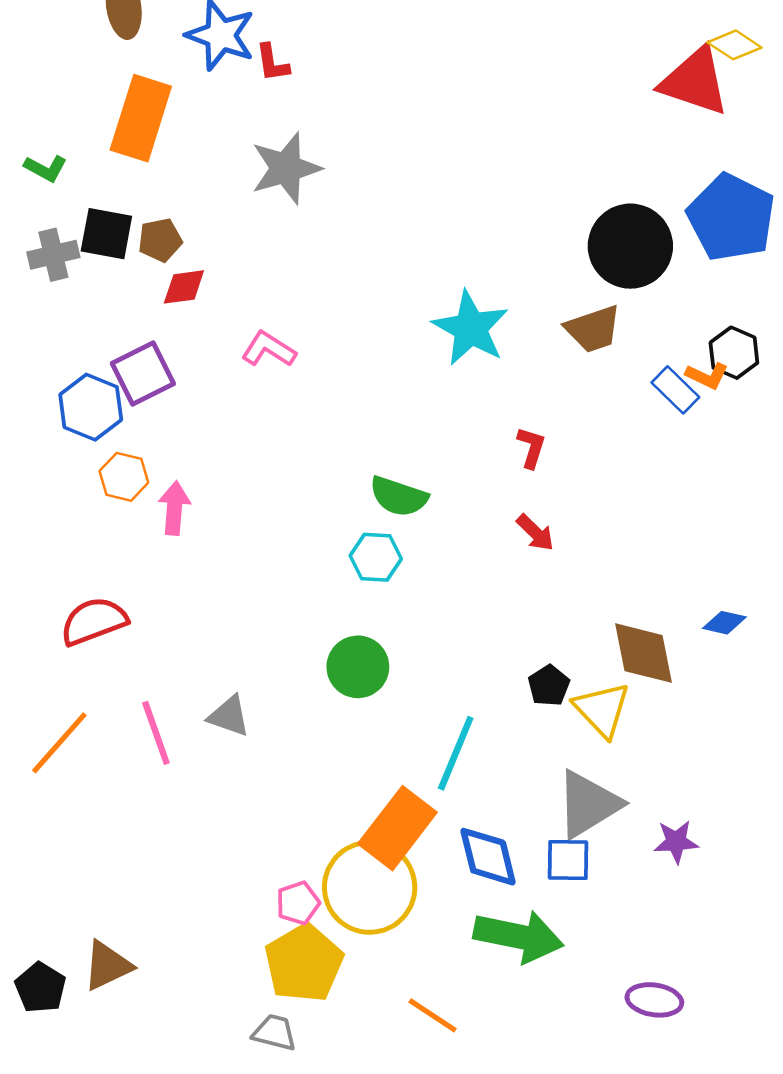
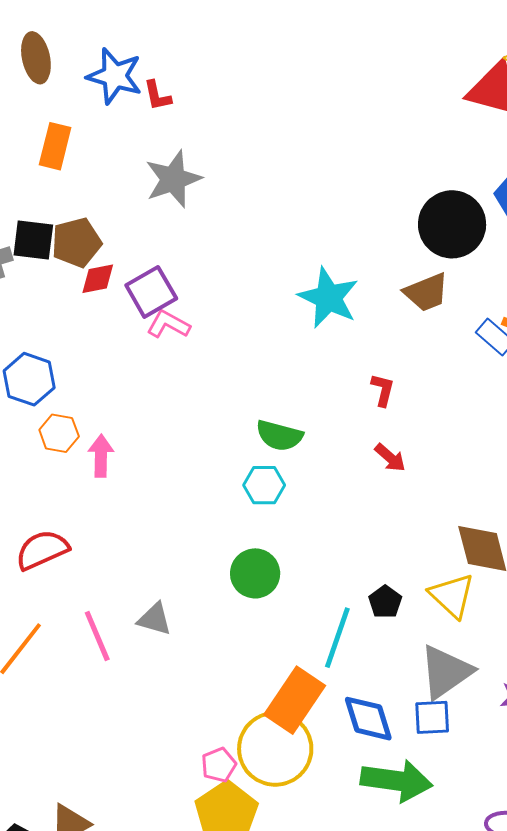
orange rectangle: (141, 118) -> (55, 146), size x0.7
brown pentagon: (160, 240) -> (76, 242), size x1.4
purple square: (143, 373) -> (151, 292), moved
black pentagon: (549, 686) -> (385, 602), moved

